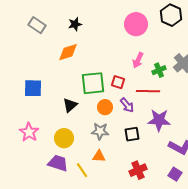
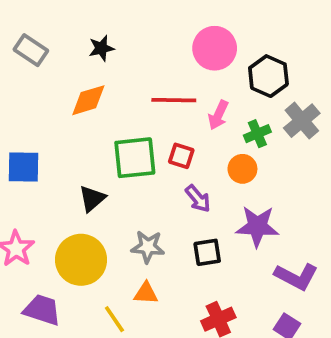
black hexagon: (171, 15) -> (268, 76), moved
red line: (148, 91) -> (174, 100), moved
orange circle: (105, 107) -> (242, 169), moved
yellow circle: (64, 138) -> (81, 260), size x1.4
purple trapezoid: (58, 163) -> (42, 310), moved

